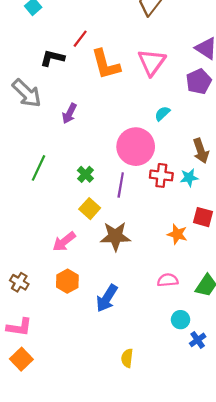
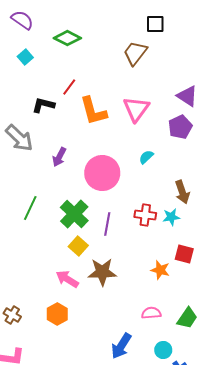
pink circle: (136, 147) -> (102, 173), moved
green cross: (85, 174) -> (74, 214), size x1.8
pink arrow: (64, 242) -> (67, 279), moved, turned 70
blue arrow: (107, 298) -> (121, 346), moved

